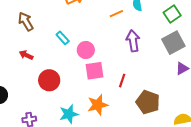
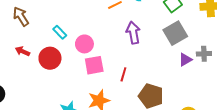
red circle: (49, 80) -> (50, 58), moved

